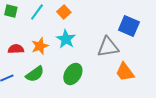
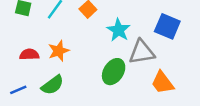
cyan star: (66, 39) -> (118, 30), moved
green ellipse: (73, 74) -> (114, 72), moved

